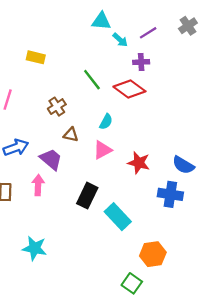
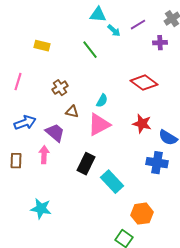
purple cross: (141, 62) -> (160, 43), moved
green line: (92, 80) -> (90, 50), moved
red diamond: (129, 89) -> (144, 83), moved
pink triangle: (102, 150) -> (99, 125), size x1.4
red star: (139, 163) -> (142, 124), moved

